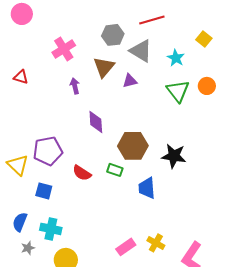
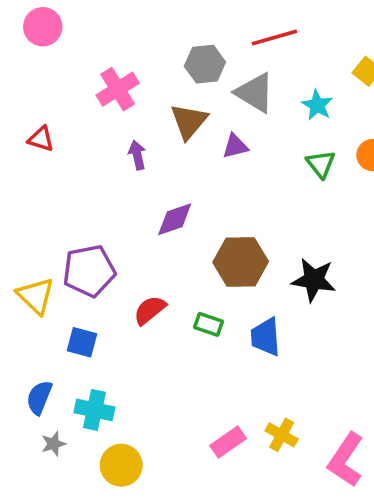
green triangle: (178, 91) -> (321, 164), size x0.7
purple diamond: (96, 122) -> (175, 219), turned 75
green rectangle: (115, 170) -> (209, 324), moved
red semicircle: (82, 173) -> (150, 310), turned 108

